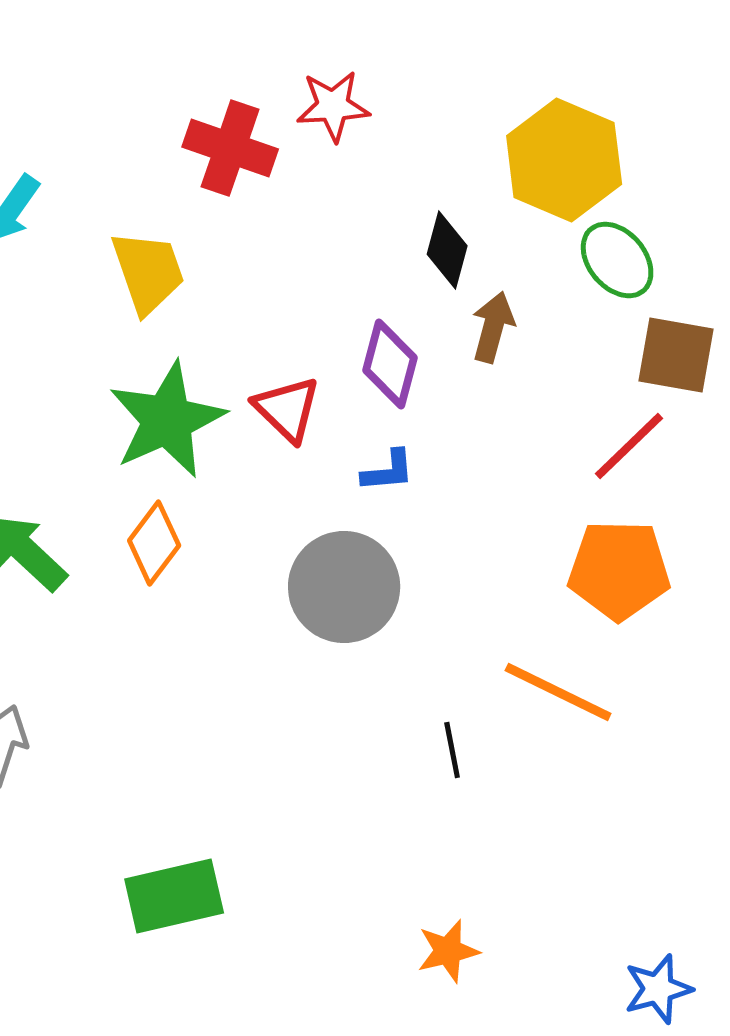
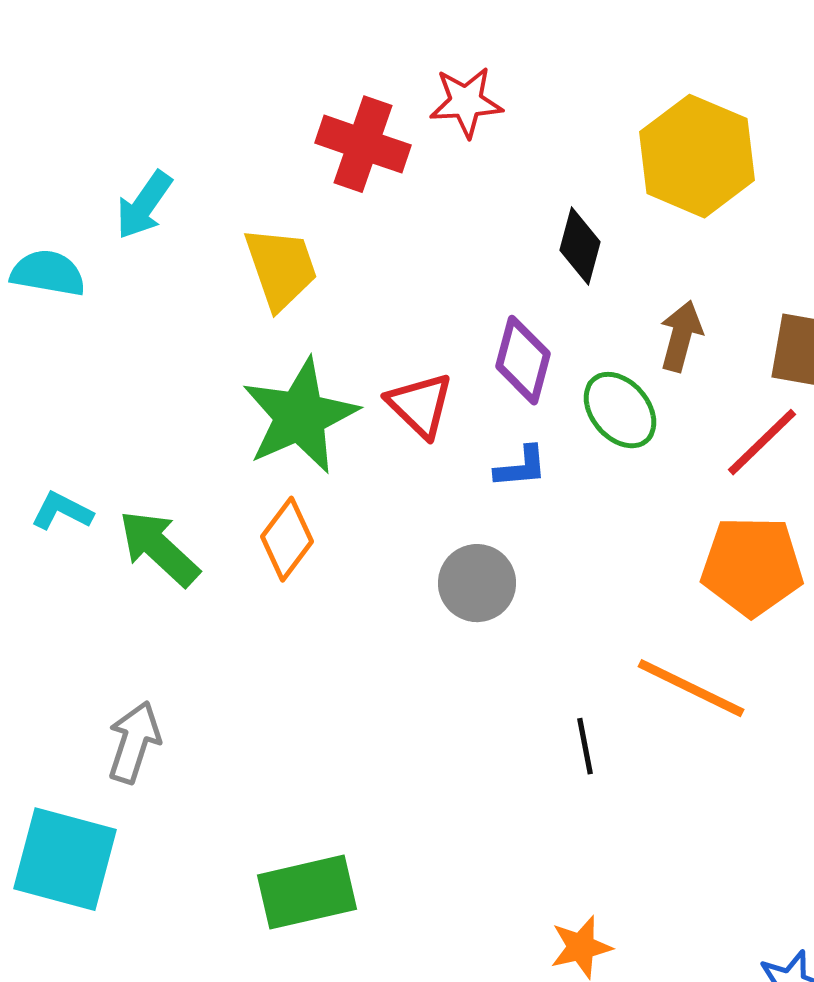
green ellipse: (617, 260) -> (620, 410), moved
brown arrow: (493, 327) -> (681, 336), moved
gray circle: (344, 587) -> (477, 583), size x0.7

